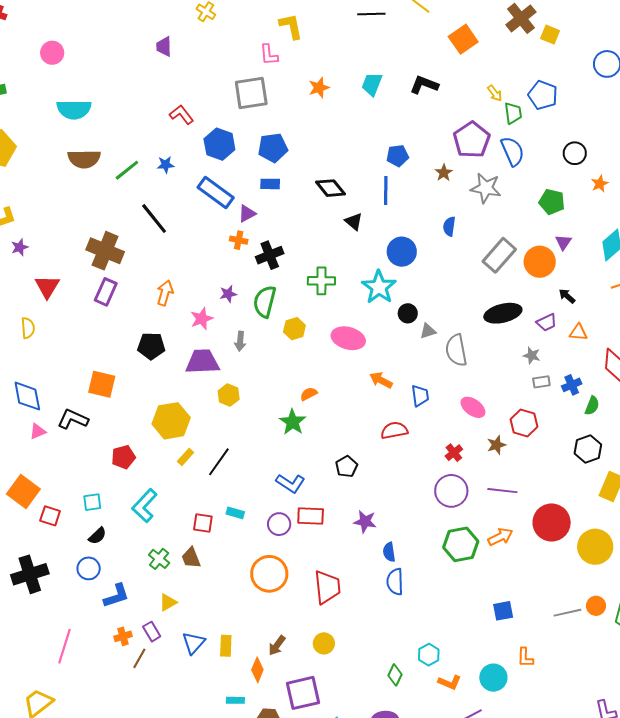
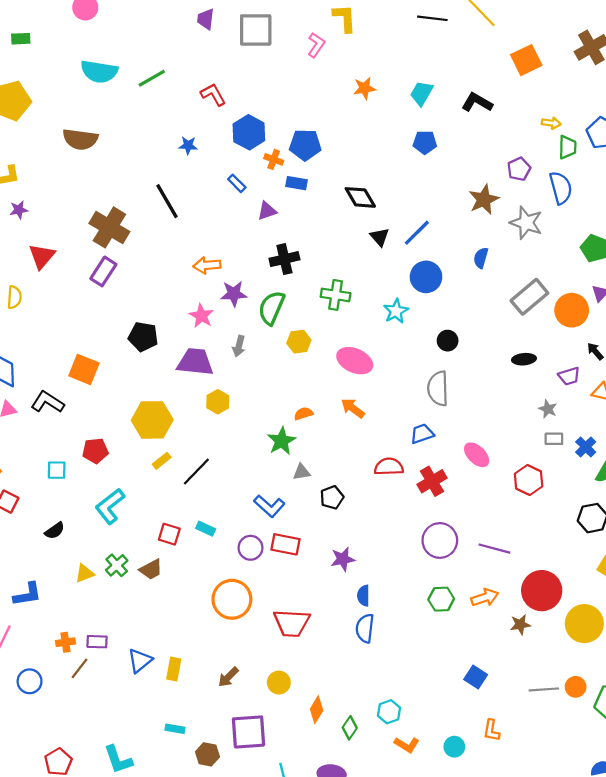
pink L-shape: (269, 55) -> (316, 45), turned -150
gray square: (251, 93) -> (256, 30), moved
yellow arrow: (495, 93) -> (551, 123), turned -54
purple pentagon: (472, 140) -> (519, 169), size x0.6
blue pentagon: (398, 156) -> (425, 142), moved
brown semicircle: (84, 159) -> (80, 139), moved
green line: (127, 170) -> (152, 78), moved
brown star: (444, 173) -> (484, 200), size x1.6
blue line: (386, 190) -> (417, 233), moved, turned 36
blue rectangle: (216, 192) -> (237, 183), size x0.5
orange cross: (239, 240) -> (274, 159), moved
cyan star: (379, 287) -> (396, 311), size x0.7
orange arrow: (165, 293) -> (207, 265), moved, turned -120
purple star: (228, 294) -> (234, 294), size x1.4
black circle: (408, 313) -> (448, 341), moved
black ellipse: (503, 313) -> (524, 359), size x0.6
pink star: (202, 319) -> (201, 316), turned -30
gray triangle: (428, 331) -> (302, 472), moved
gray semicircle: (456, 350) -> (438, 389), moved
orange arrow: (381, 380) -> (353, 408), moved
blue cross: (572, 385) -> (586, 447), turned -30
blue trapezoid: (420, 396) -> (422, 434), turned -110
brown star: (496, 445) -> (520, 625), moved
red cross: (454, 453) -> (432, 481), moved, size x1.5
cyan square: (92, 502) -> (57, 470), moved
purple star: (365, 522) -> (343, 559), turned -30
green hexagon: (461, 544) -> (441, 599), size x0.7
brown trapezoid: (191, 558) -> (151, 569), turned -105
blue circle: (89, 568) -> (30, 681), moved
red trapezoid: (327, 587) -> (292, 623), turned 90
blue L-shape: (116, 596) -> (27, 594), moved
yellow triangle: (168, 602) -> (85, 573), moved
blue square: (503, 611) -> (476, 677), turned 35
purple rectangle: (152, 632) -> (97, 642), turned -66
orange diamond: (257, 670) -> (317, 710), moved
cyan circle: (493, 678) -> (454, 747), size x0.7

